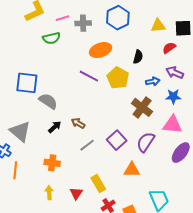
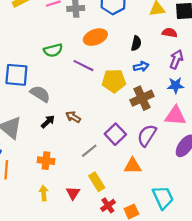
green semicircle: (51, 38) -> (53, 50), moved
red semicircle: (169, 48) -> (170, 33), turned 48
purple arrow: (175, 73) -> (176, 59), turned 90
yellow pentagon: (118, 78) -> (114, 81), moved, turned -30
blue arrow: (153, 81) -> (141, 67), moved
brown cross: (142, 107) -> (142, 98), turned 30
gray line: (87, 145) -> (89, 151), moved

